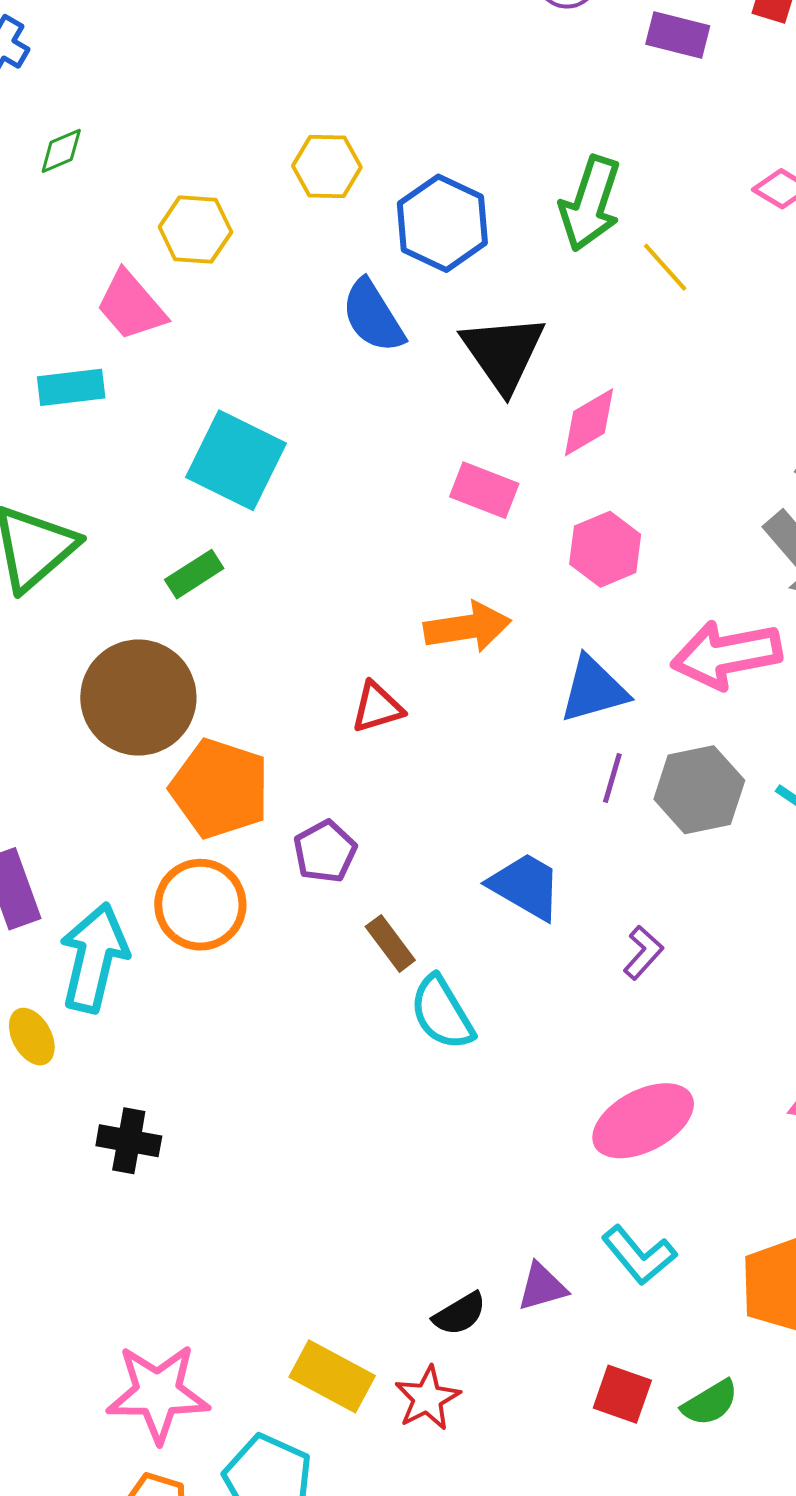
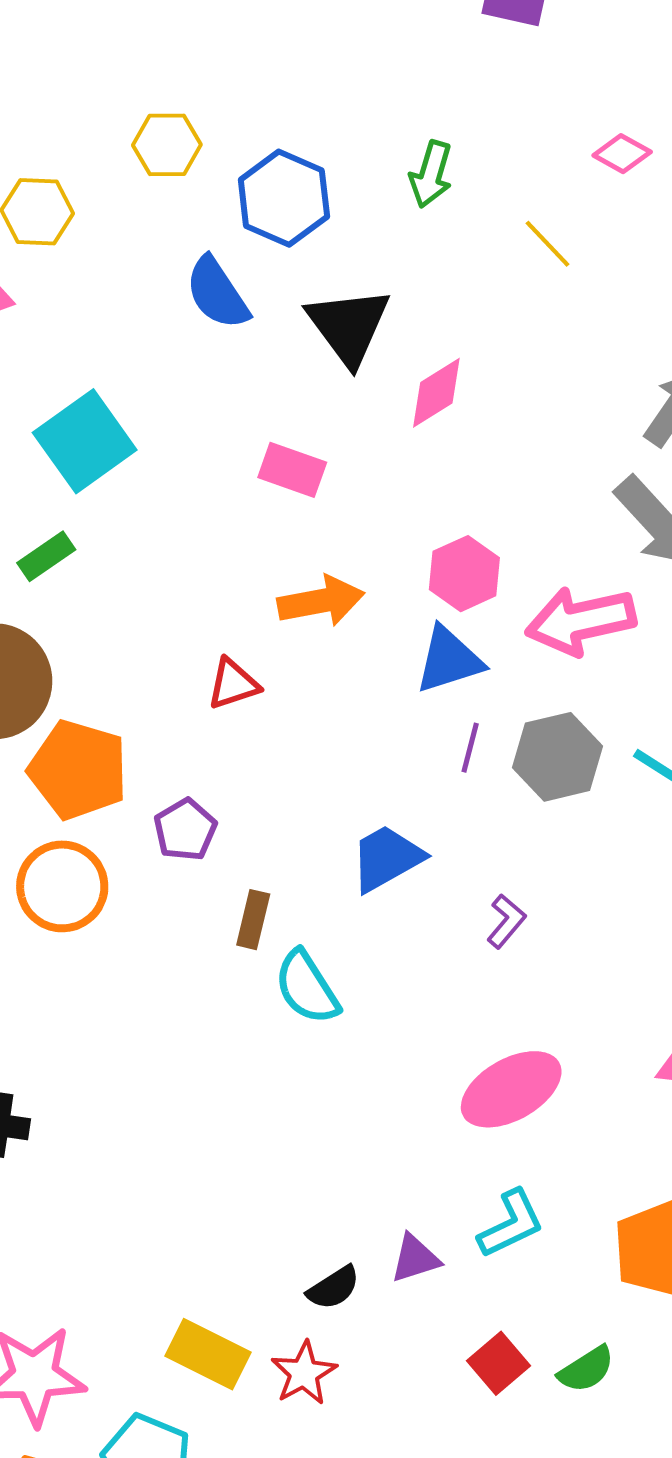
green arrow: (590, 204) -> (431, 174), size x0.7
yellow line: (665, 267) -> (548, 244), moved
cyan square: (236, 460) -> (85, 441), turned 30
pink rectangle: (484, 490) -> (292, 470), moved
pink hexagon: (605, 549) -> (464, 574), moved
blue trapezoid: (525, 886) -> (387, 858), turned -58
brown rectangle: (390, 943) -> (253, 920), turned 52
cyan L-shape: (639, 1255) -> (511, 1224), turned -74
red square: (622, 1394) -> (498, 1363), turned 32

